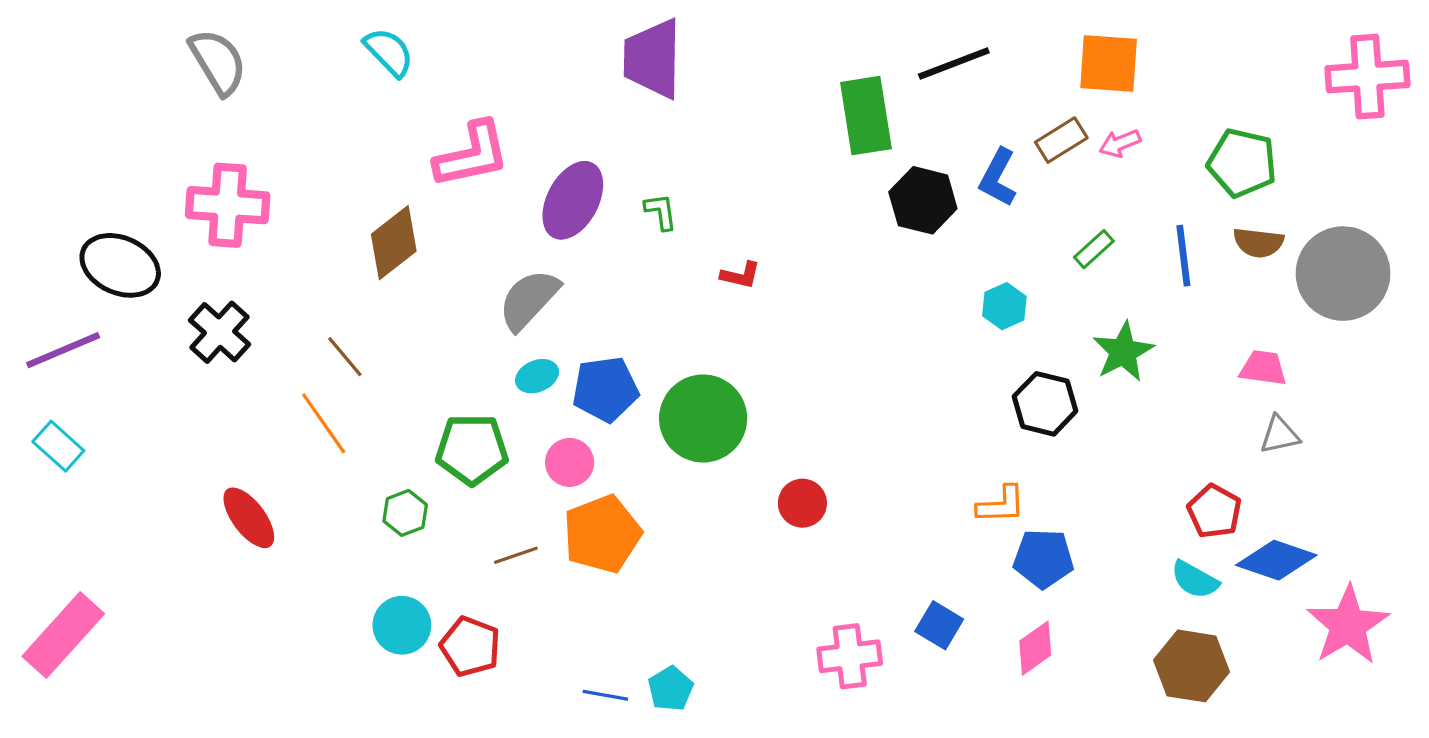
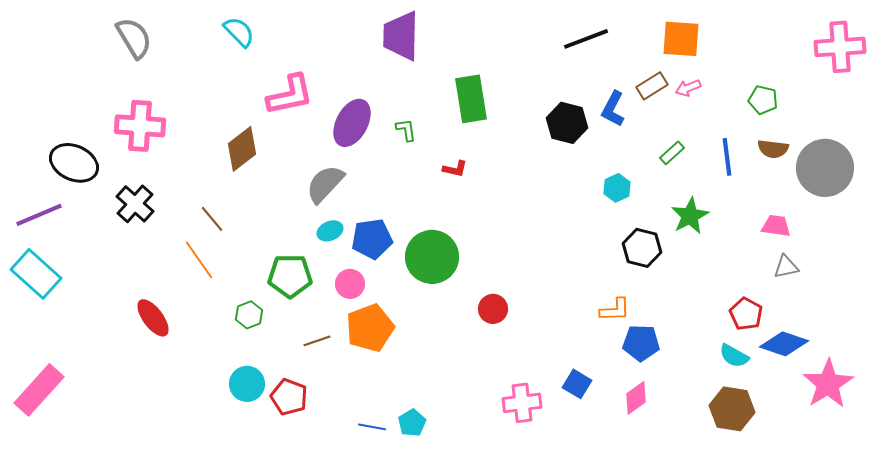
green rectangle: (866, 116) -> (471, 99), moved
green pentagon: (1242, 163) -> (763, 100), size x0.7
cyan rectangle: (58, 446) -> (36, 274), size x1.6

